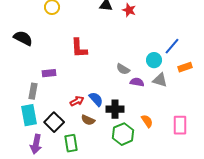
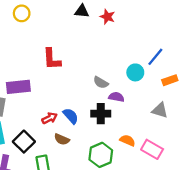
purple rectangle: (49, 73) -> (18, 87), size x1.5
gray triangle: (160, 80) -> (160, 110), moved
black cross: (115, 109) -> (101, 114), moved
orange semicircle: (147, 121) -> (128, 140), turned -32
pink rectangle: (180, 125) -> (152, 149), moved, turned -60

